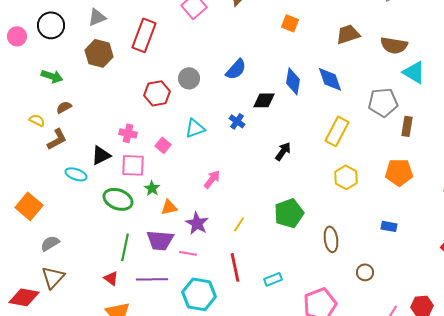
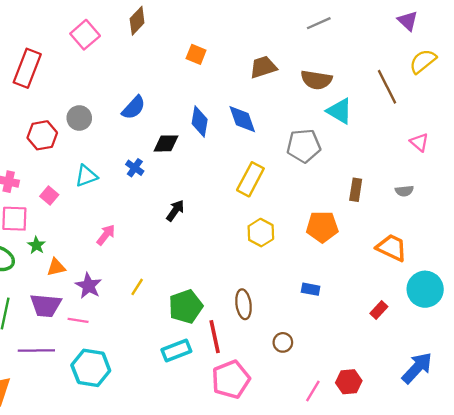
brown rectangle: (407, 126) -> (356, 190), moved
black arrow: (283, 151) -> (175, 211), moved
green pentagon: (289, 213) -> (186, 307), moved
red line: (235, 267) -> (215, 337), moved
cyan rectangle: (273, 279) -> (176, 351), size x1.4

